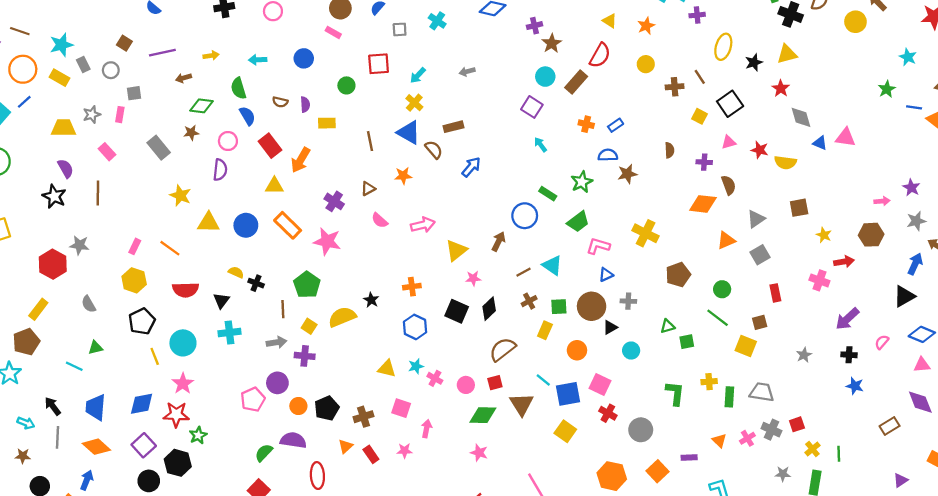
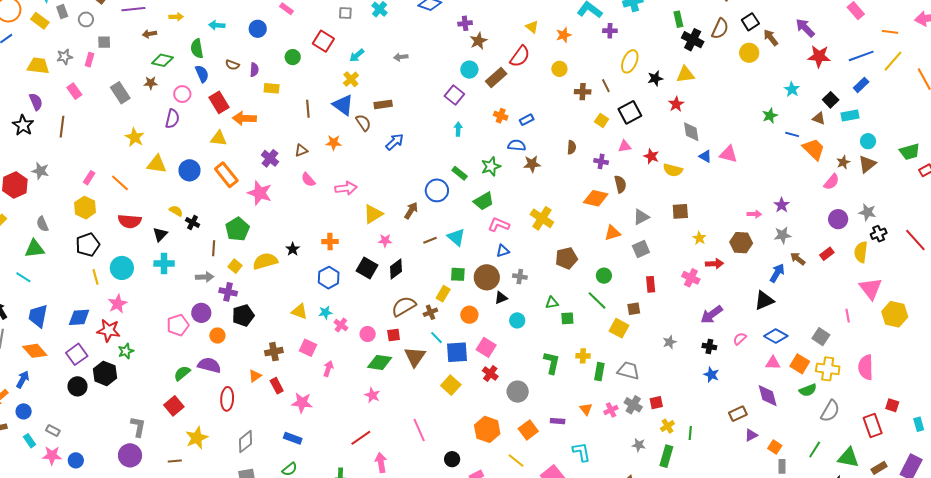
red square: (379, 64) -> (323, 41), turned 30
cyan arrow: (540, 145) -> (458, 129), turned 32
orange arrow: (300, 160) -> (244, 118), turned 55
brown cross: (529, 301) -> (430, 312), moved
green triangle: (95, 348) -> (35, 249), moved, size x1.5
black pentagon: (327, 408) -> (243, 315), moved
pink star: (405, 451) -> (302, 403), moved, size x1.5
purple triangle: (901, 480) -> (751, 435), moved

